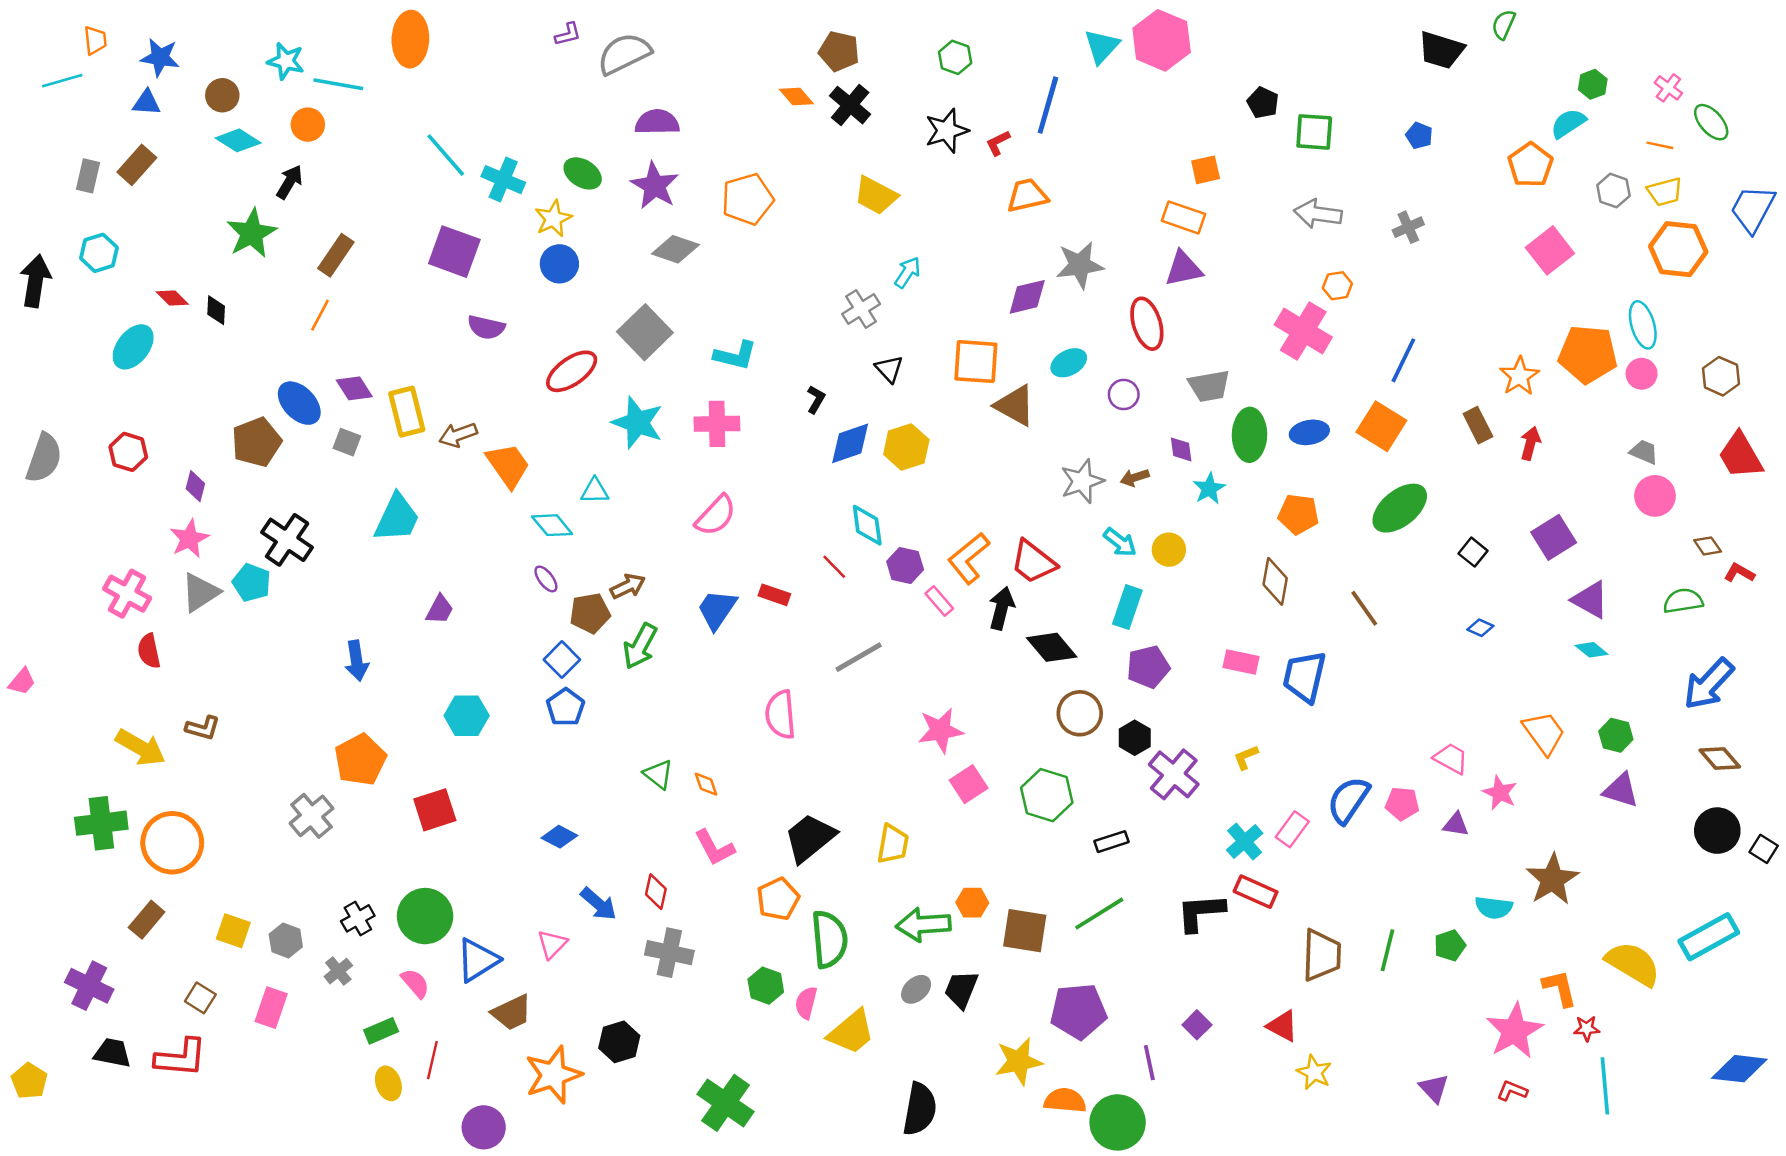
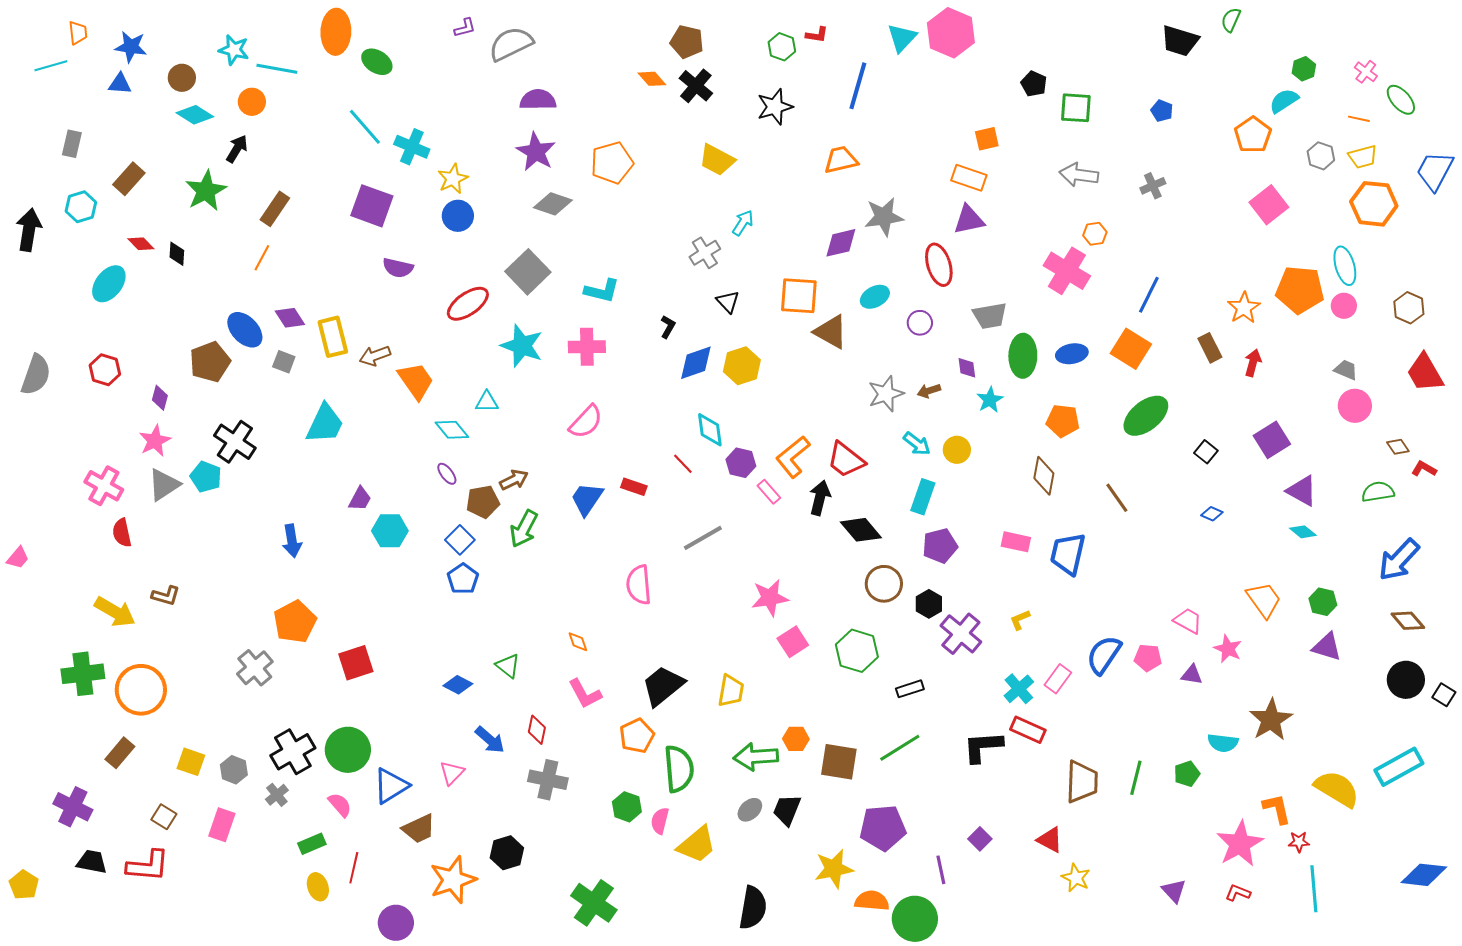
red L-shape: (998, 143) -> (817, 35), moved, turned -145
brown rectangle: (137, 165) -> (129, 179), moved
green ellipse: (583, 173) -> (377, 62), moved
cyan hexagon: (467, 716) -> (390, 531), moved
green triangle: (658, 774) -> (508, 666), moved
black cross: (358, 918) -> (293, 752), size x1.6

